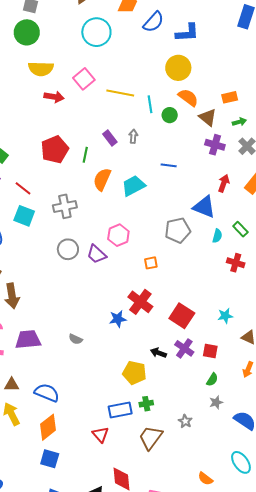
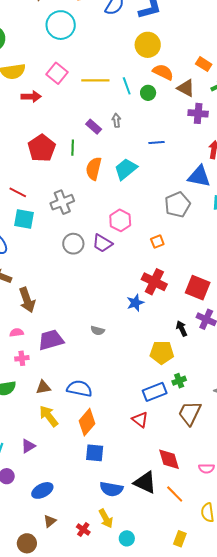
orange rectangle: (230, 97) -> (204, 64), turned 56
black arrow: (158, 353) -> (182, 328), turned 56

